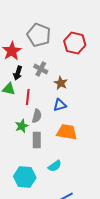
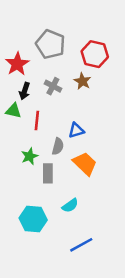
brown star: (61, 83) -> (82, 81), moved
gray semicircle: (37, 116) -> (58, 146), moved
orange trapezoid: (67, 132) -> (85, 164), turned 35

